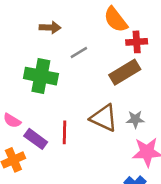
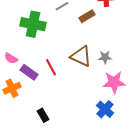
brown rectangle: (125, 72) -> (87, 16), moved, size x0.7
red line: (65, 132) -> (51, 67), turned -30

